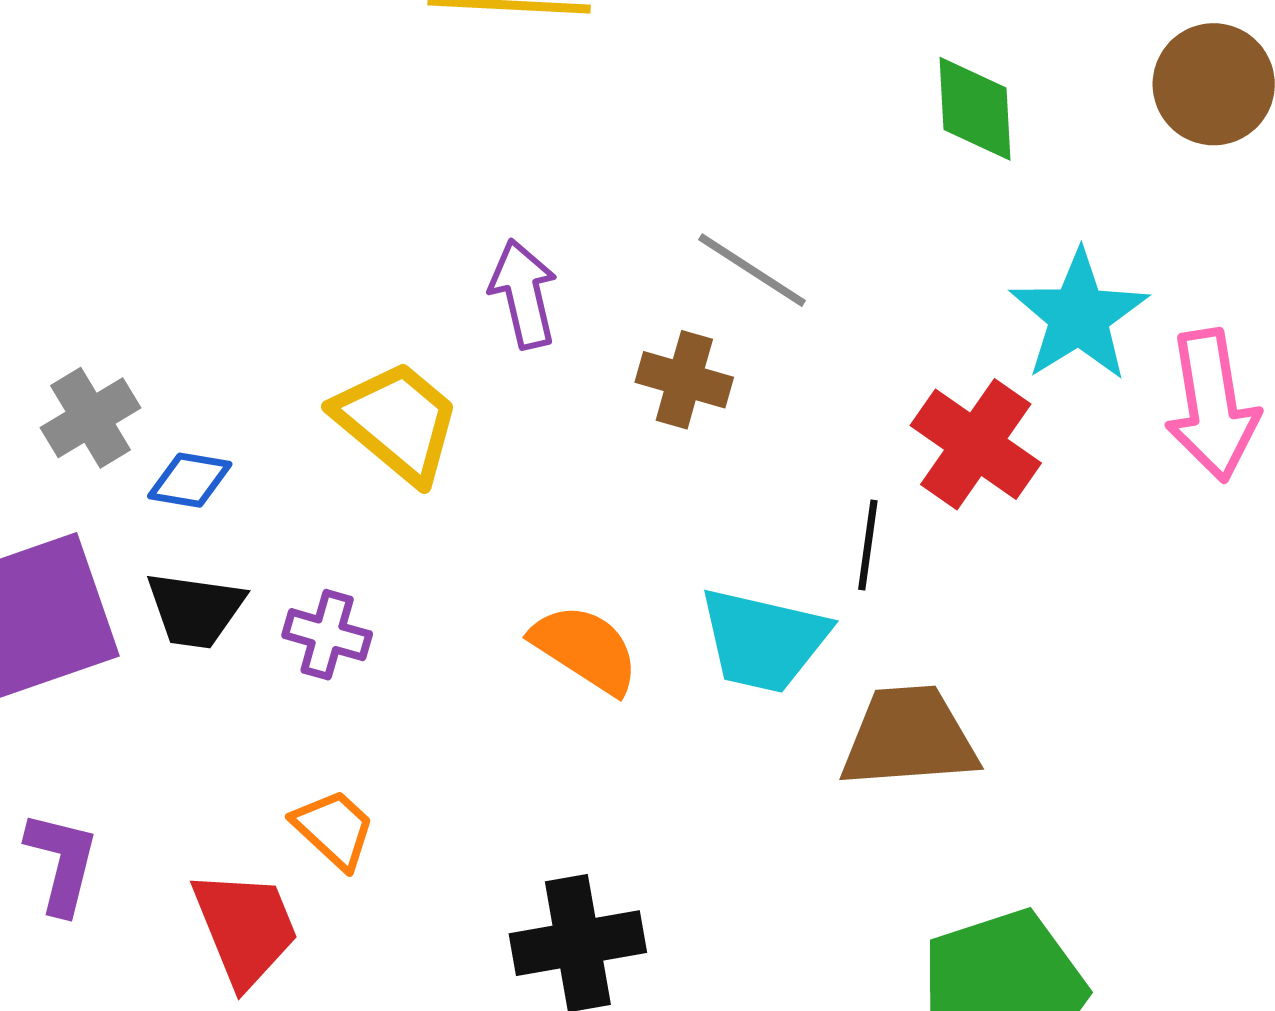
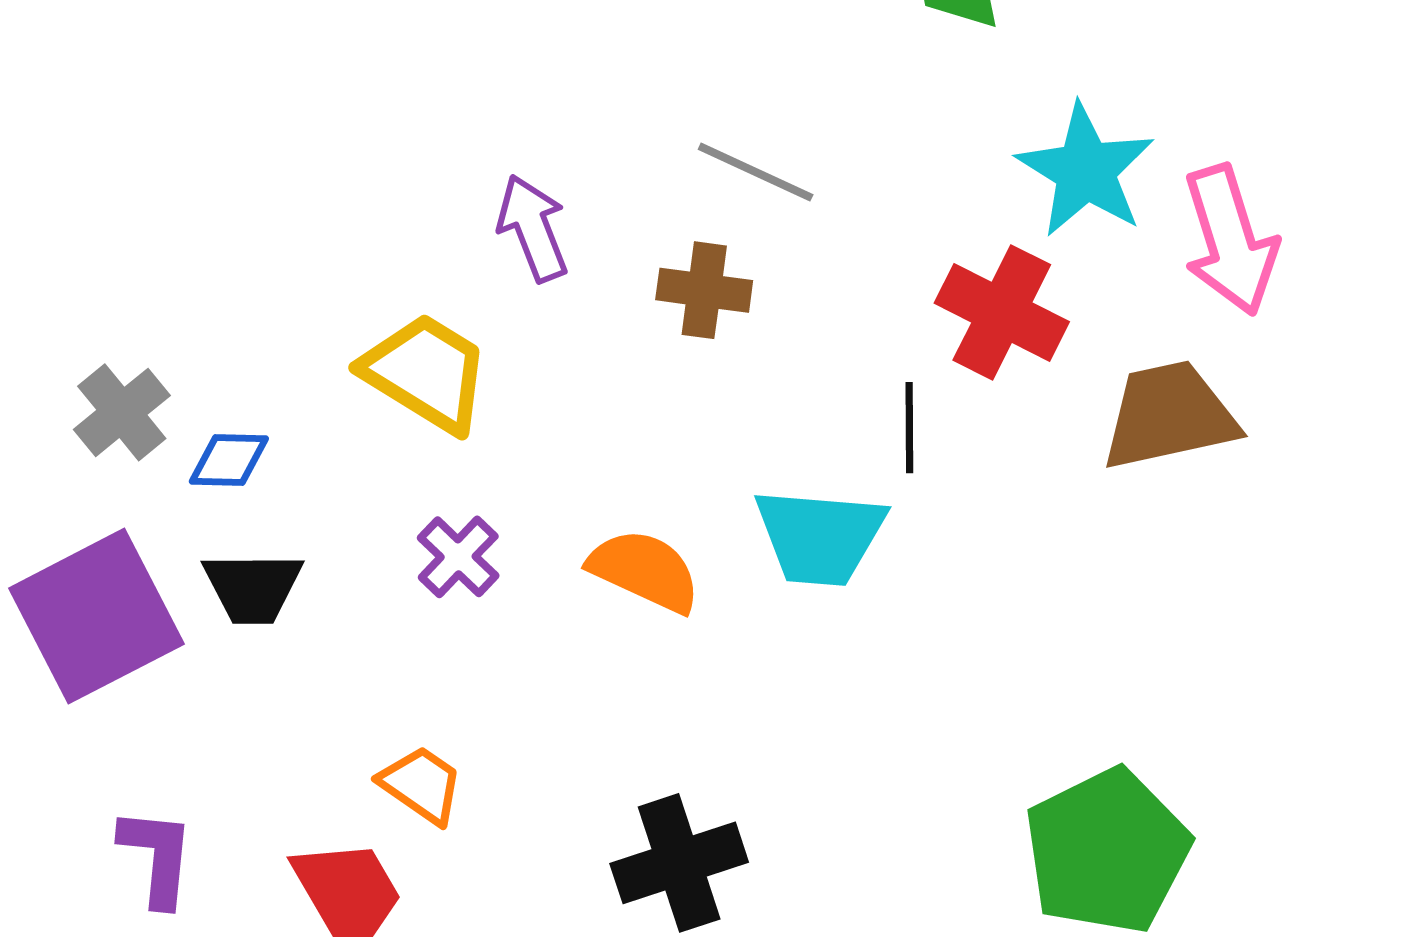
purple cross: (327, 635) -> (458, 557), moved, turned 36
brown trapezoid: (909, 737) -> (1169, 416), moved

